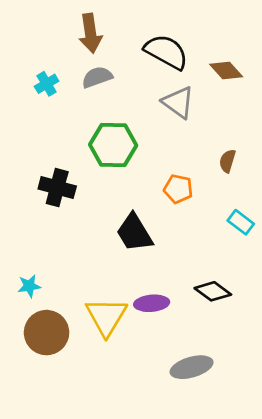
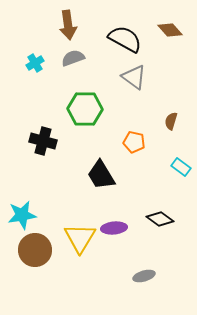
brown diamond: (226, 70) -> (170, 30), moved
cyan star: (29, 286) -> (22, 215), size x1.6
gray ellipse: (192, 367) -> (144, 276), size x0.7

